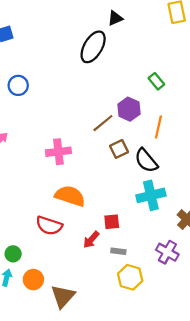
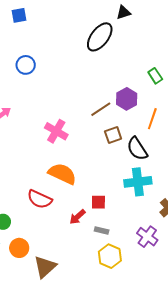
pink cross: (58, 152) -> (56, 131), turned 30

